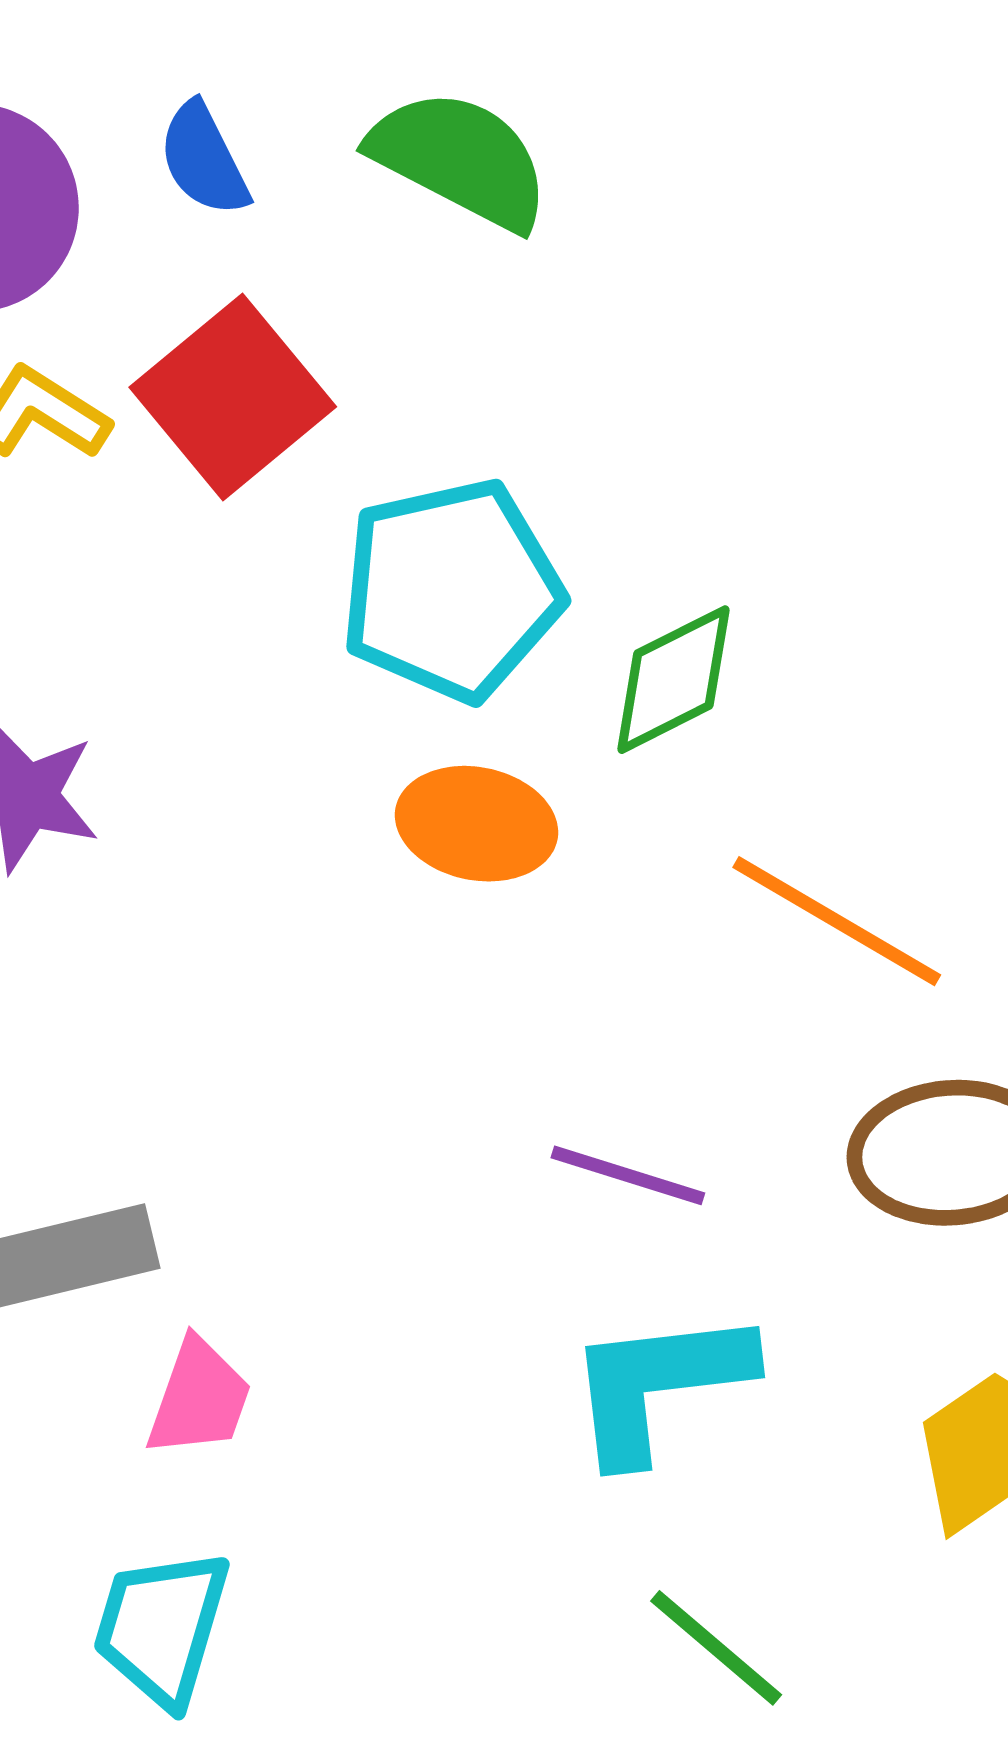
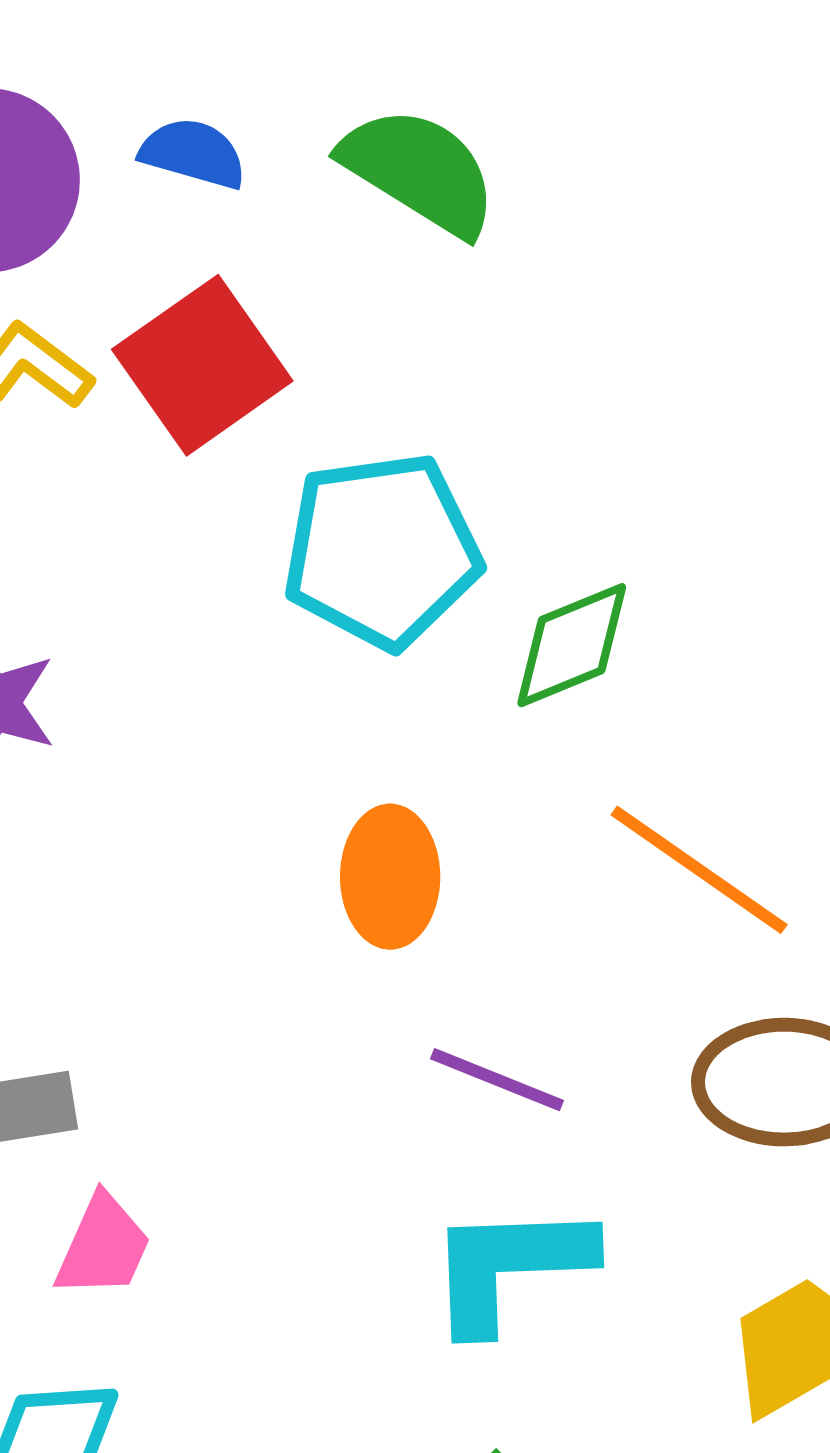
blue semicircle: (204, 159) -> (193, 153), turned 128
orange ellipse: (477, 824) -> (390, 877), moved, turned 74

